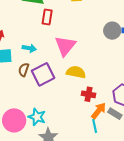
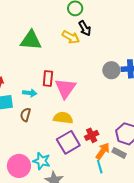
red rectangle: (47, 17) -> (48, 78), moved
yellow semicircle: (76, 72) -> (63, 118), moved
purple square: (43, 74) -> (68, 142), moved
red cross: (88, 94) -> (92, 135), turned -32

